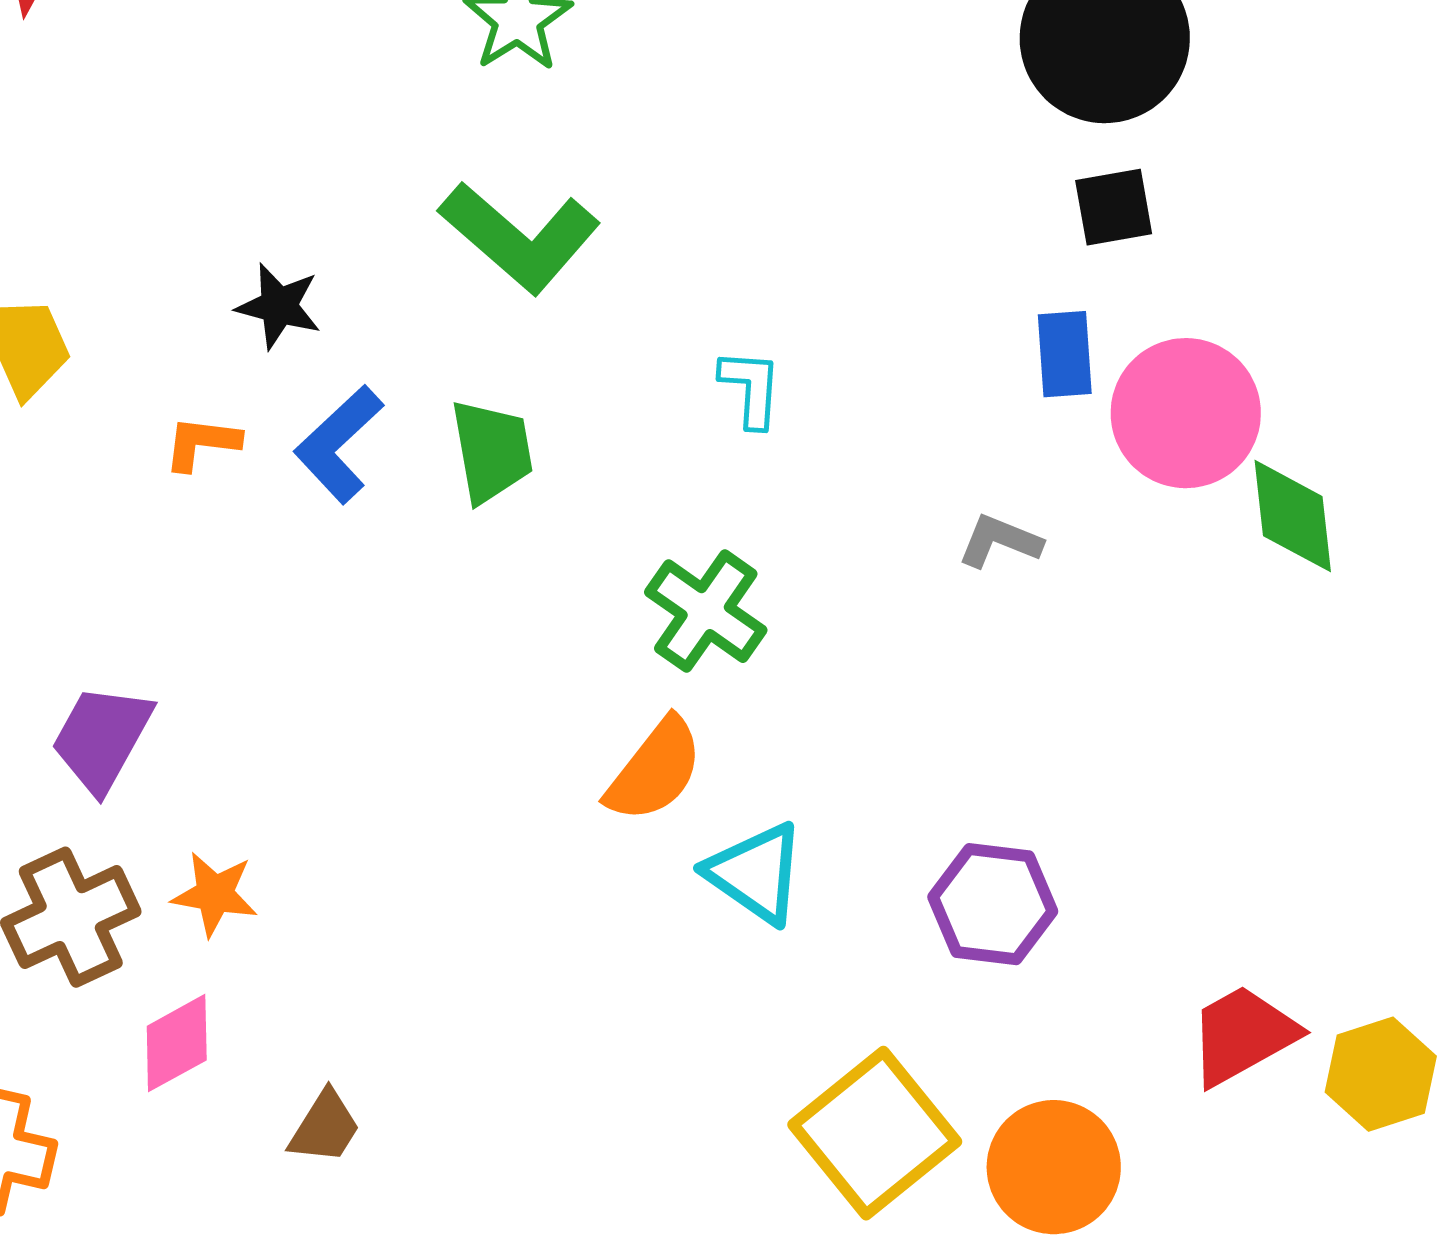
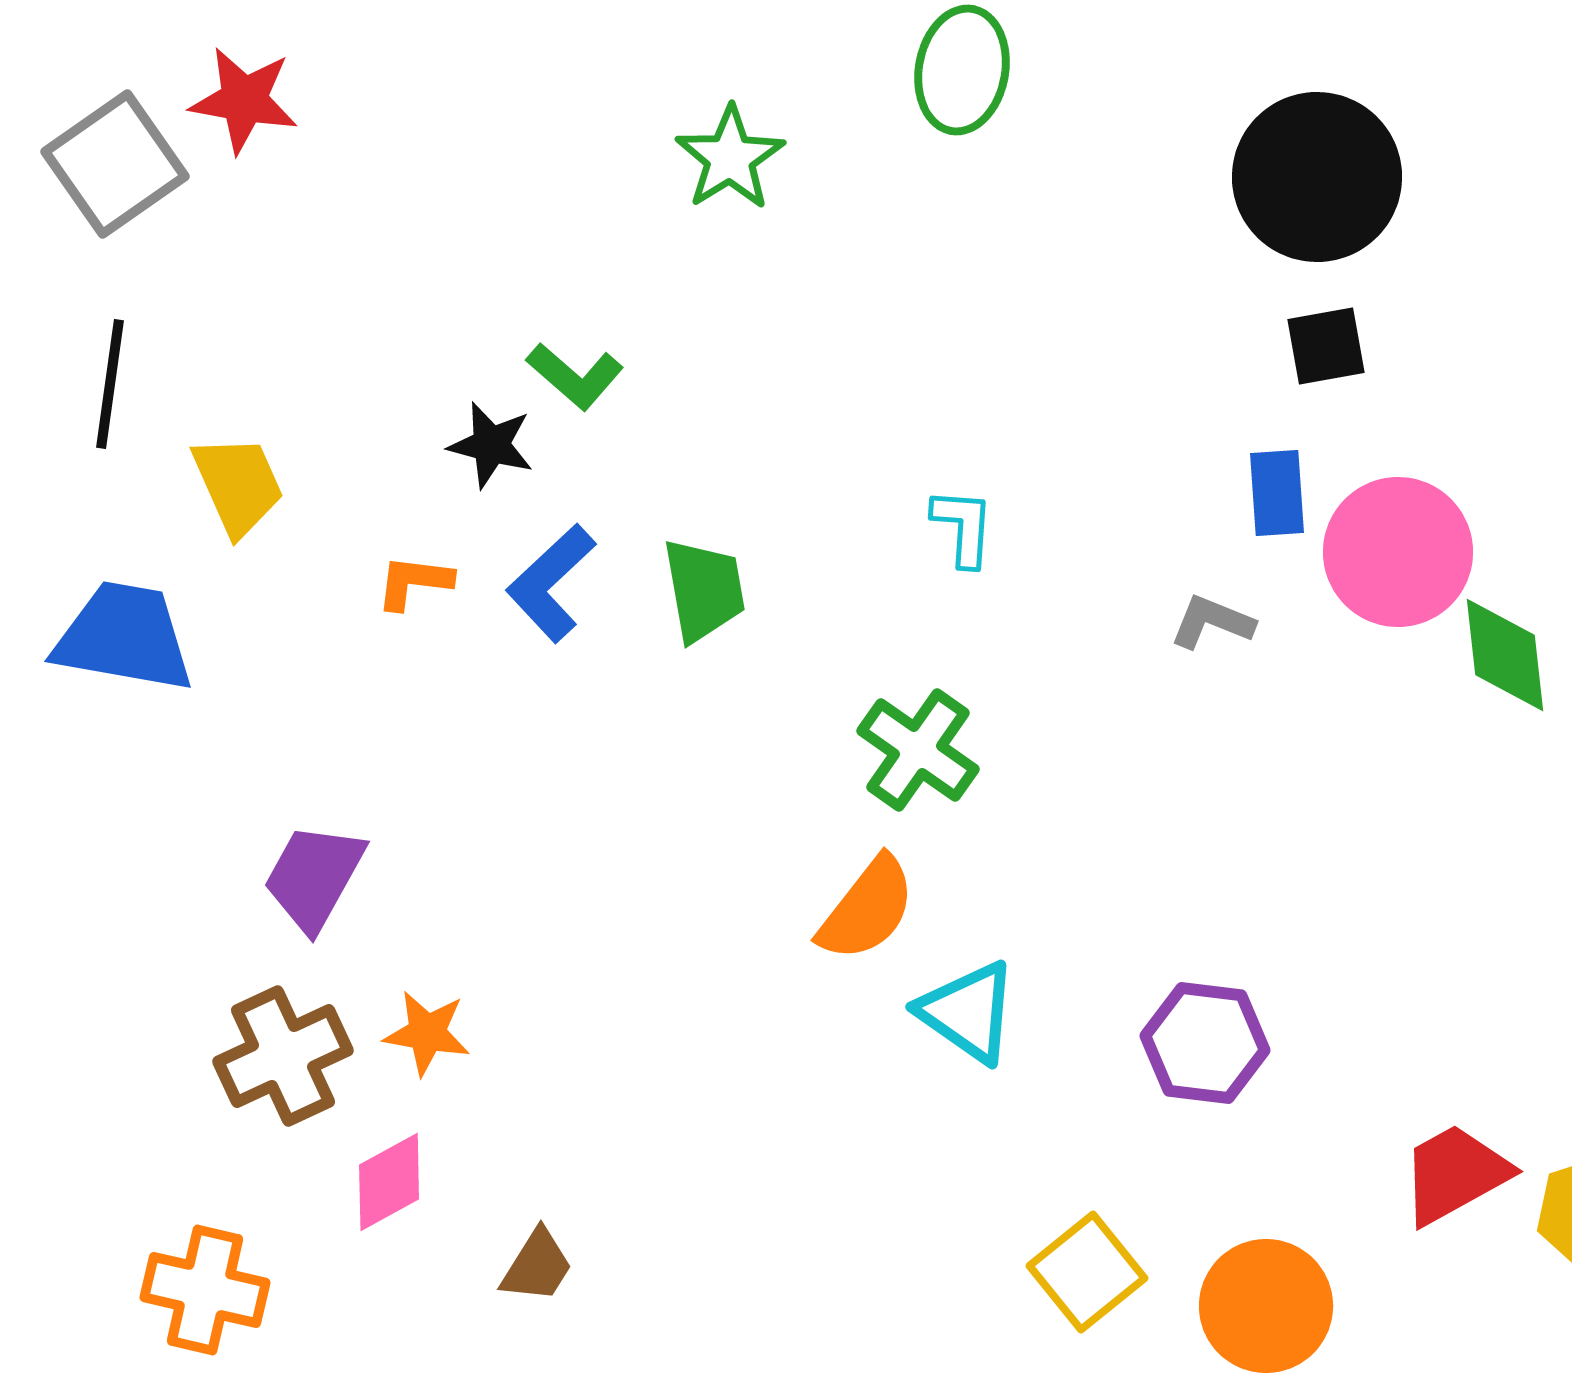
green L-shape: (520, 237) -> (575, 376), moved, size x0.6
gray L-shape: (1000, 541) -> (1212, 622), moved
yellow square: (875, 1133) -> (1087, 1272), size x0.7

